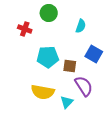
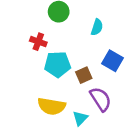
red cross: (25, 29) -> (38, 42), moved
brown square: (70, 66) -> (84, 75), turned -32

